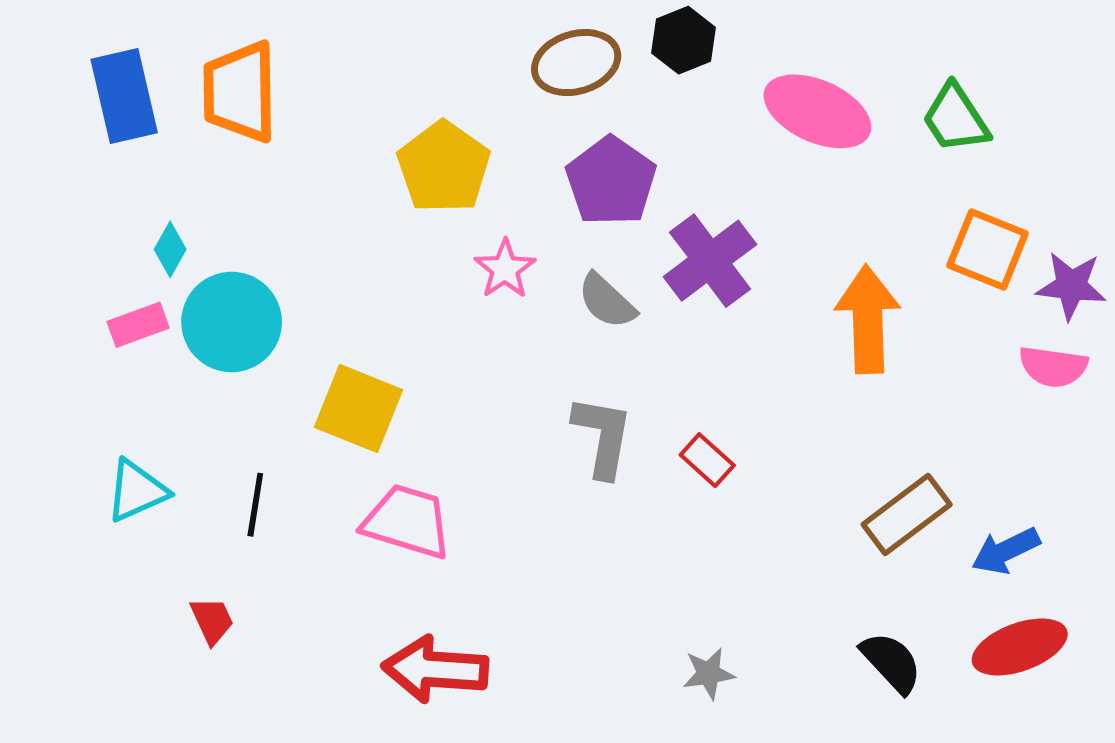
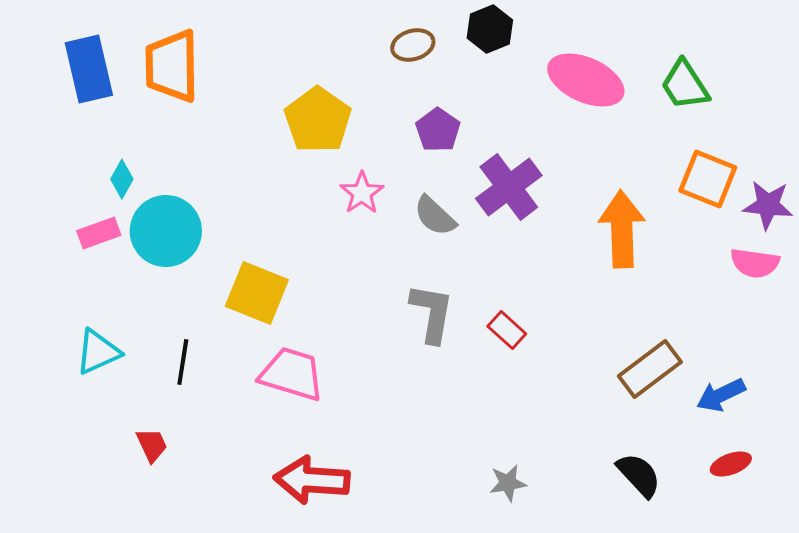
brown ellipse: (576, 63) -> (413, 45), size x0.7
purple pentagon: (611, 181) -> (438, 130), size x0.7
red ellipse: (1020, 647) -> (731, 464), size x0.6

